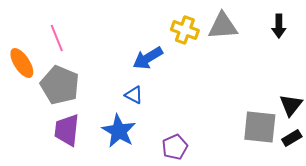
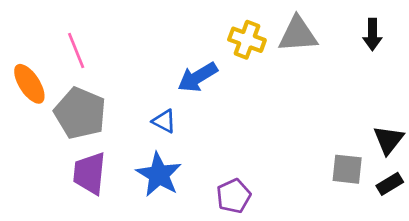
blue triangle: (134, 95) -> (164, 121), moved
gray square: (260, 127) -> (347, 169), size x0.7

